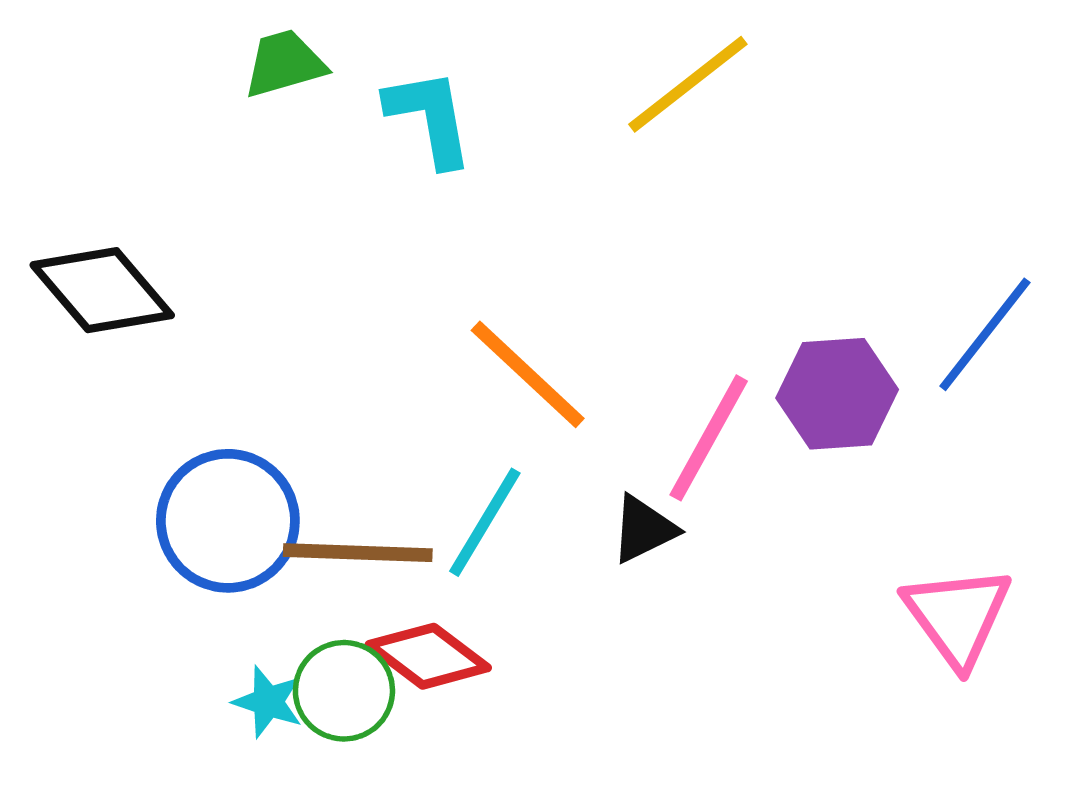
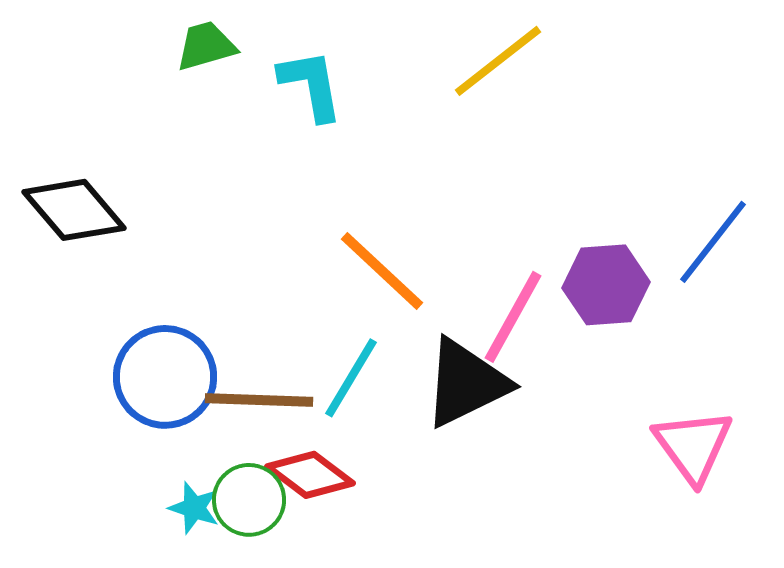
black triangle: (644, 529) -> (466, 383), size x1.8

